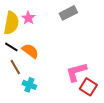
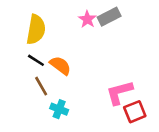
pink star: (28, 18) -> (87, 19), moved
red square: (88, 87) -> (135, 112), turned 36

